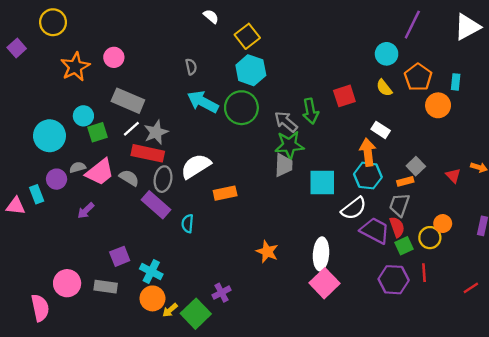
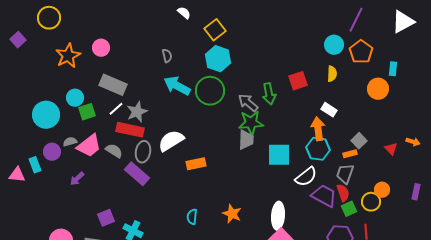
orange pentagon: (418, 77) -> (361, 52), moved
yellow semicircle: (384, 88) -> (332, 74), turned -140
cyan semicircle: (188, 224) -> (192, 217), moved

